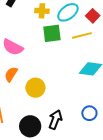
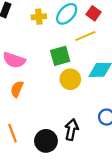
green square: (52, 33) -> (60, 56), moved
yellow circle: (35, 88) -> (70, 79), moved

